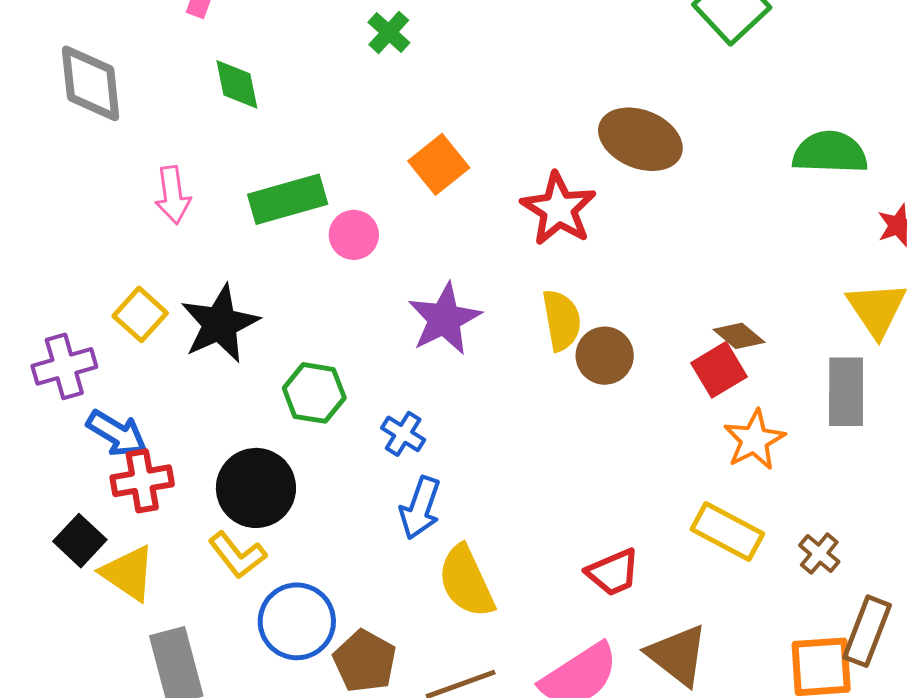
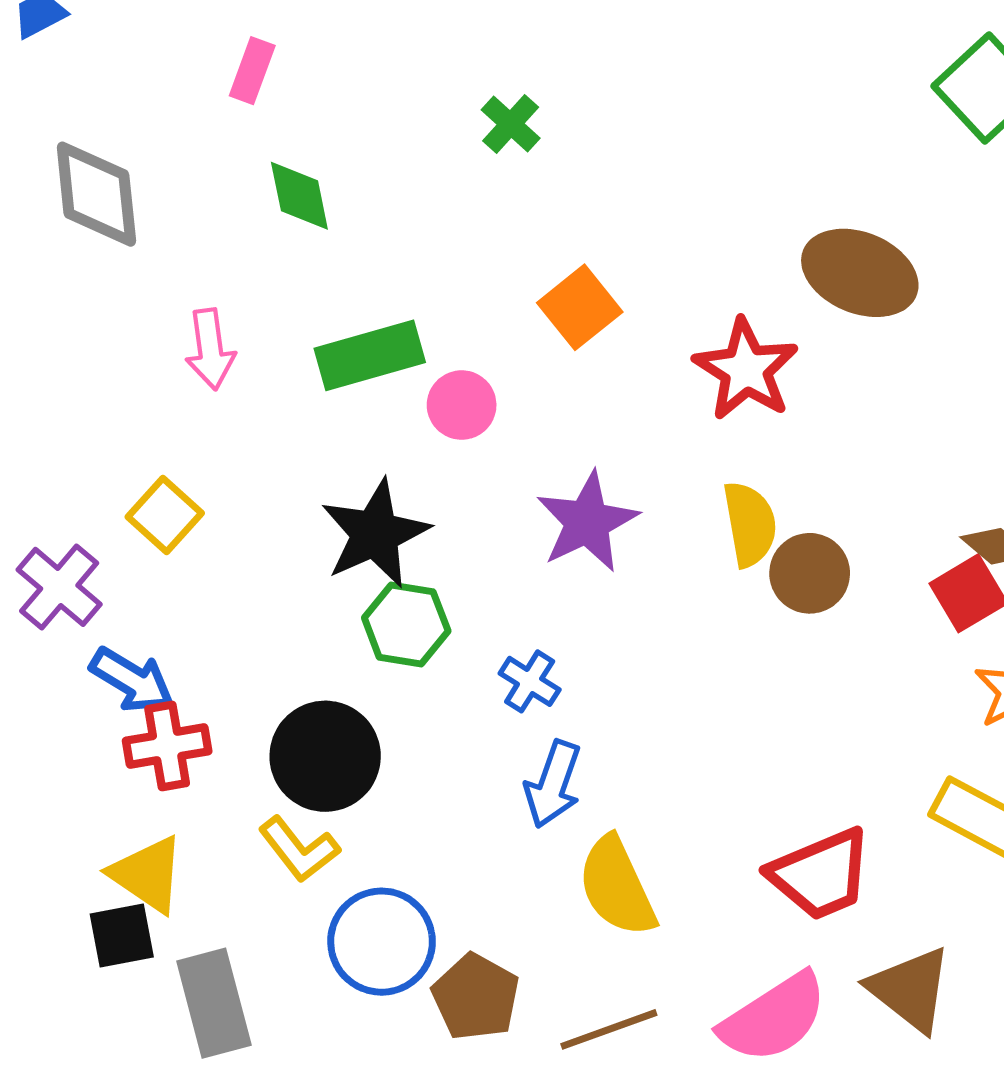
black star: (220, 324) -> (375, 534), moved
purple cross: (64, 366) -> (59, 587), turned -34
black square: (80, 541) -> (122, 935), moved, turned 36
red trapezoid: (613, 572) -> (821, 874), size x1.4

